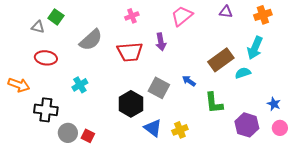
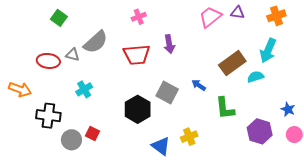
pink trapezoid: (182, 16) -> (210, 17), moved
gray triangle: (38, 27) -> (73, 55), moved
blue triangle: (153, 128) -> (161, 146), moved
red square: (88, 136) -> (92, 133), moved

